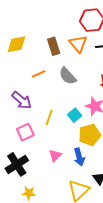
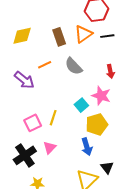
orange triangle: (78, 44) -> (83, 34), turned 36
purple arrow: (22, 100) -> (24, 80), moved
yellow line: (49, 117) -> (53, 118), moved
pink triangle: (55, 155) -> (50, 147), moved

